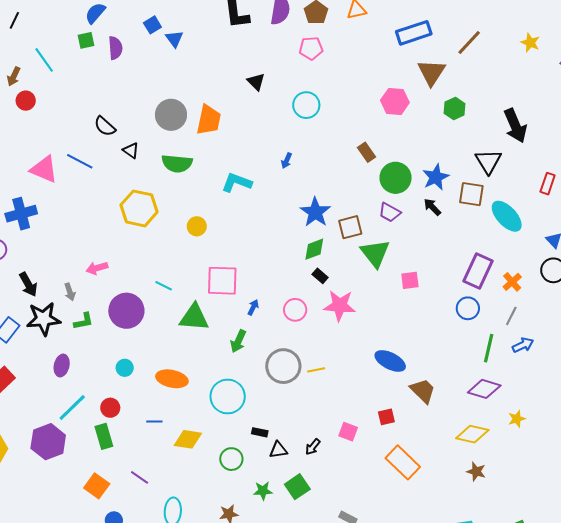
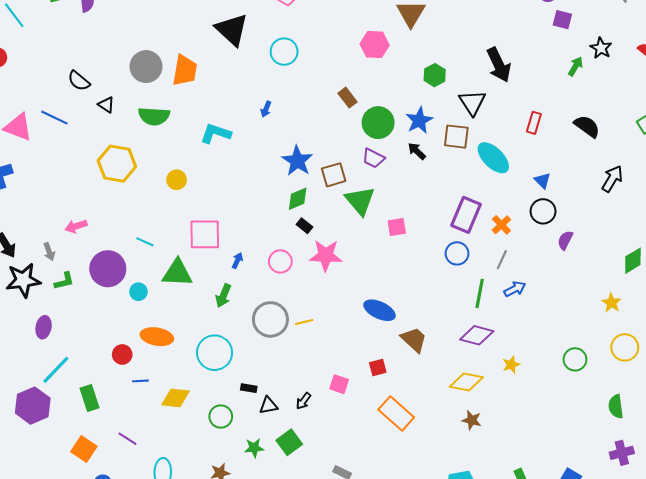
black triangle: (256, 82) -> (232, 30), size x1.8
green hexagon: (455, 108) -> (435, 75), moved
cyan circle: (125, 368) -> (138, 292), moved
red circle: (110, 408) -> (122, 354), moved

